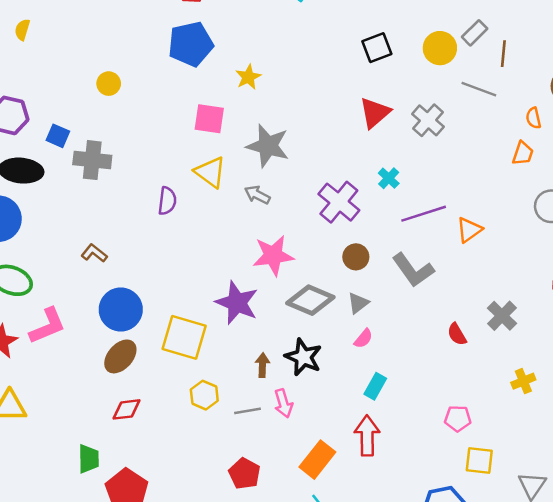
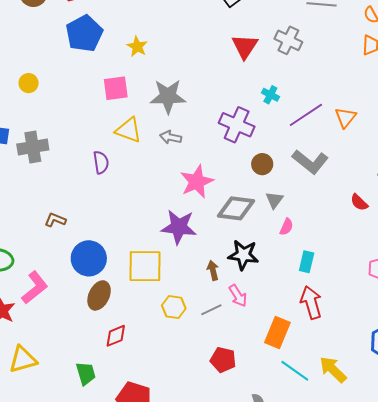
green trapezoid: (89, 459) -> (86, 373), moved

